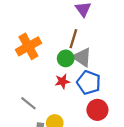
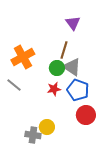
gray line: (28, 103) -> (14, 85), moved

